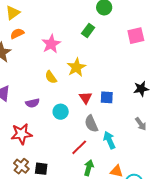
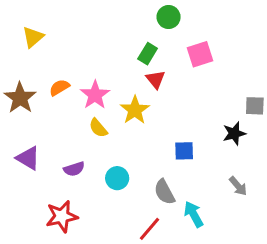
orange semicircle: (17, 34) -> (59, 88), moved
pink square: (136, 36) -> (200, 54), moved
pink star: (51, 44) -> (95, 95), moved
red triangle: (86, 98) -> (156, 79), moved

